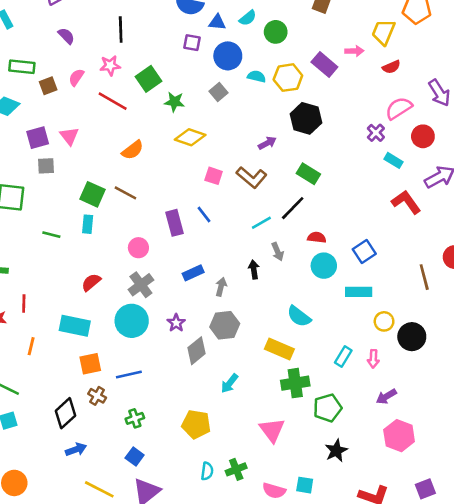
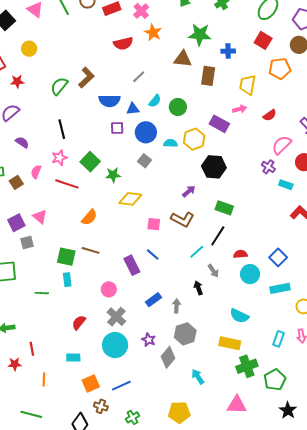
yellow trapezoid: (383, 32) -> (248, 85), moved
cyan rectangle: (75, 326) -> (73, 358), size x0.6
cyan arrow: (229, 383) -> (198, 377), turned 119
pink triangle: (272, 430) -> (237, 405), turned -40

